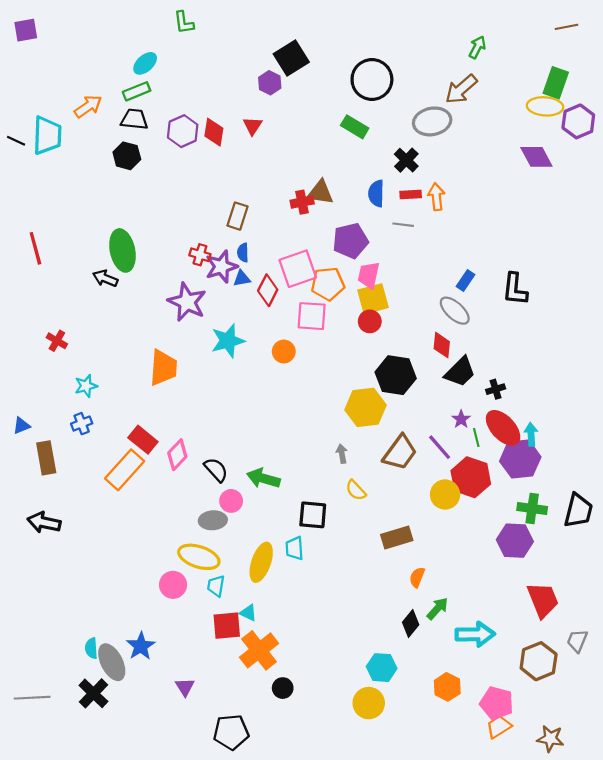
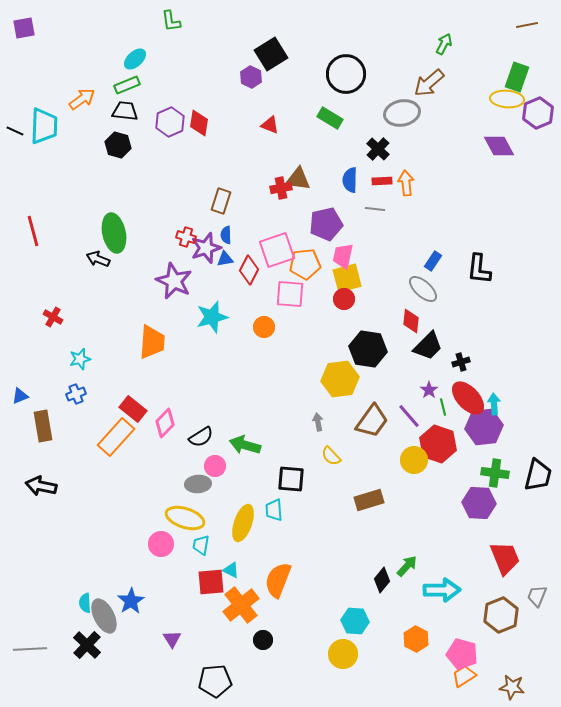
red triangle: (253, 126) -> (270, 125), moved, turned -42
black semicircle: (216, 470) -> (201, 437), turned 100
orange semicircle: (417, 577) -> (278, 580), moved, size x1.8

